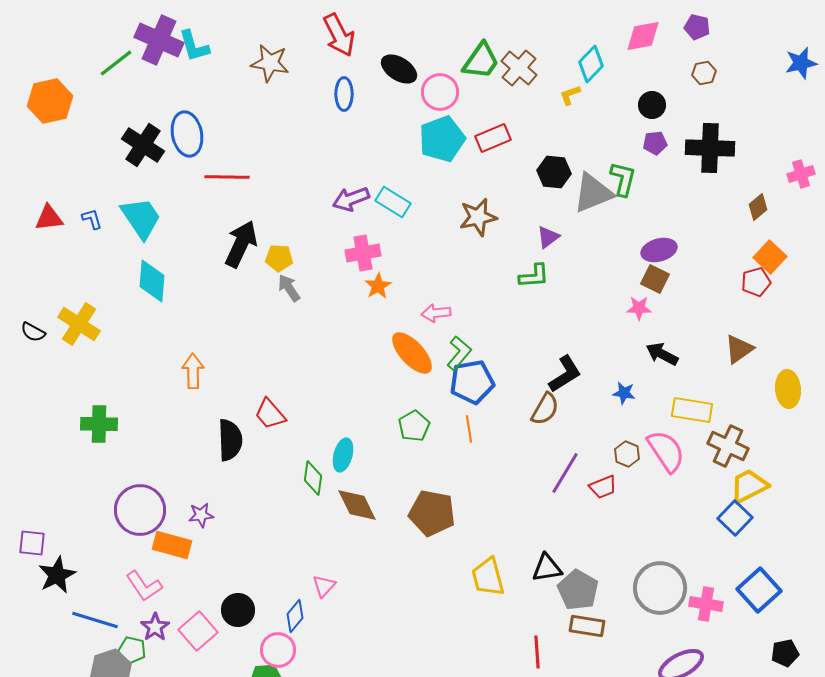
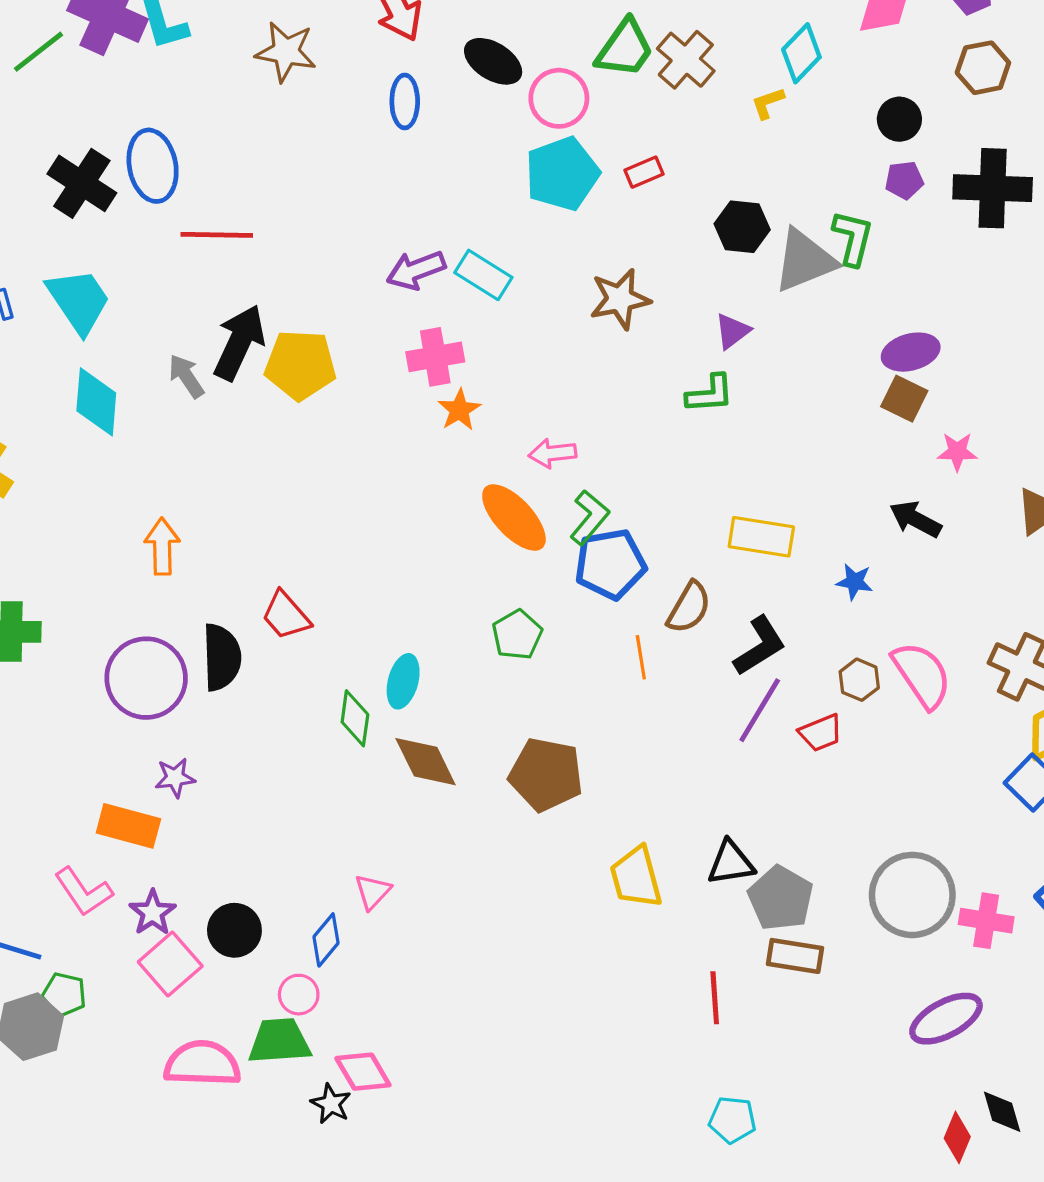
brown hexagon: (704, 73) -> (983, 68), size x1.4
red rectangle: (493, 138) -> (644, 172), size x0.7
yellow pentagon: (279, 258) -> (300, 365), size x1.6
gray arrow: (289, 288) -> (186, 376), moved
pink star: (639, 308) -> (957, 452), moved
black L-shape: (565, 374) -> (760, 646), moved
brown semicircle: (545, 409) -> (689, 607), moved
yellow rectangle: (692, 410) -> (761, 537), moved
orange line: (469, 429) -> (641, 657), moved
purple circle: (140, 510) -> (146, 678), moved
purple star: (155, 627) -> (153, 913), moved
pink circle: (278, 650) -> (299, 995), size x0.7

